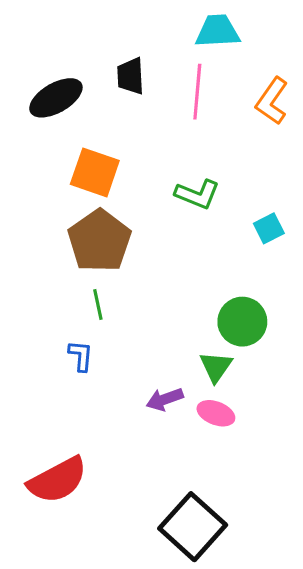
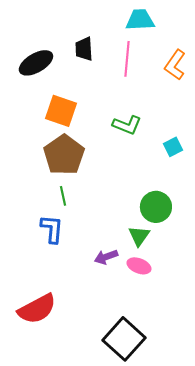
blue L-shape: (81, 356) -> (52, 229), size x1.4

